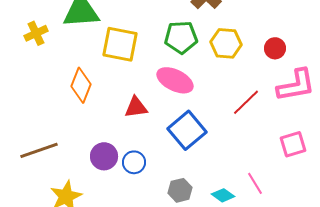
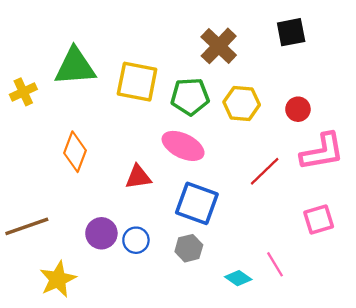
yellow square: (120, 44) -> (137, 82), moved
blue square: (187, 130) -> (197, 203), turned -30
gray hexagon: (180, 190) -> (189, 248), moved

